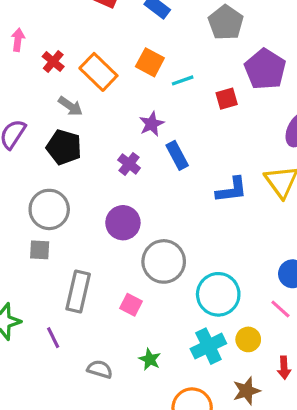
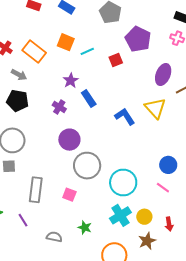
blue L-shape: (232, 190) -> (125, 116), turned -110
purple circle: (123, 223) -> (69, 140), moved
yellow circle: (248, 339) -> (144, 217), moved

